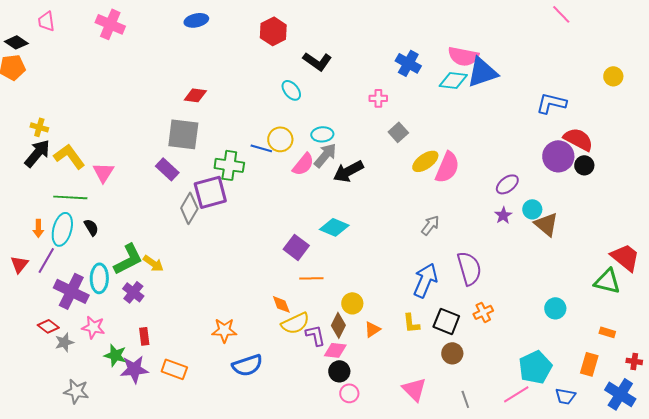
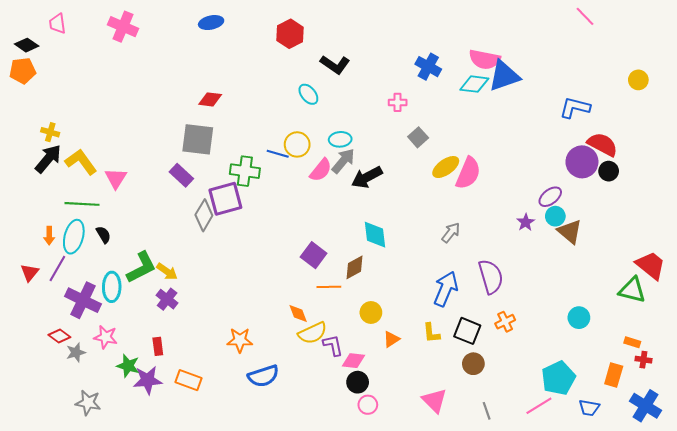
purple ellipse: (507, 184) -> (550, 197), moved
cyan diamond: (334, 227) -> (375, 235), moved, turned 60
purple cross: (133, 292) -> (167, 299), moved
brown diamond: (338, 325) -> (355, 267), moved, turned 35
red cross: (634, 361) -> (643, 360), moved

